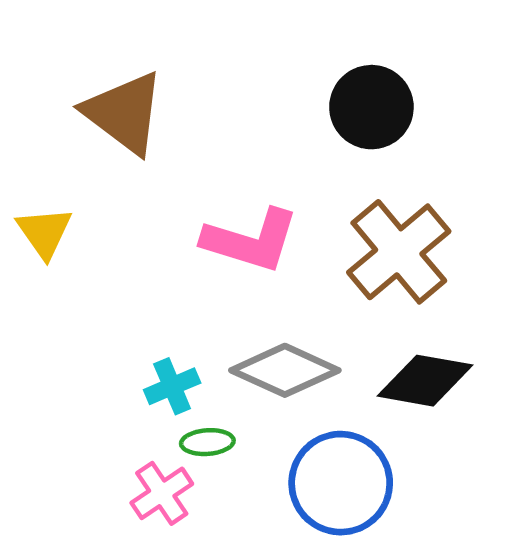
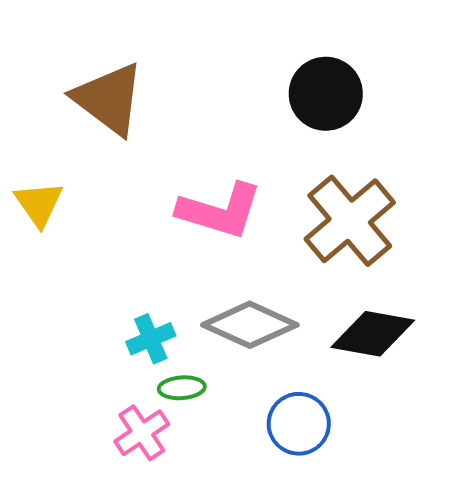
blue circle: (341, 483) -> (299, 424), size x0.7

